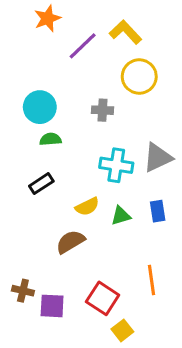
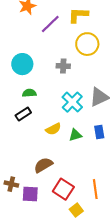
yellow L-shape: (125, 32) -> (78, 15), turned -45
green semicircle: (50, 139) -> (29, 93), moved
cyan cross: (116, 165) -> (72, 102), turned 35
brown semicircle: (70, 242) -> (43, 165), moved
orange line: (151, 280) -> (95, 189), moved

